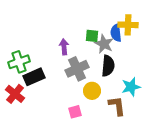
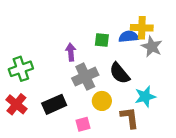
blue semicircle: (116, 33) -> (128, 37), turned 90
gray star: (104, 44) -> (152, 47), moved
black semicircle: (108, 66) -> (120, 73), turned 135
black rectangle: (34, 77) -> (54, 104), moved

